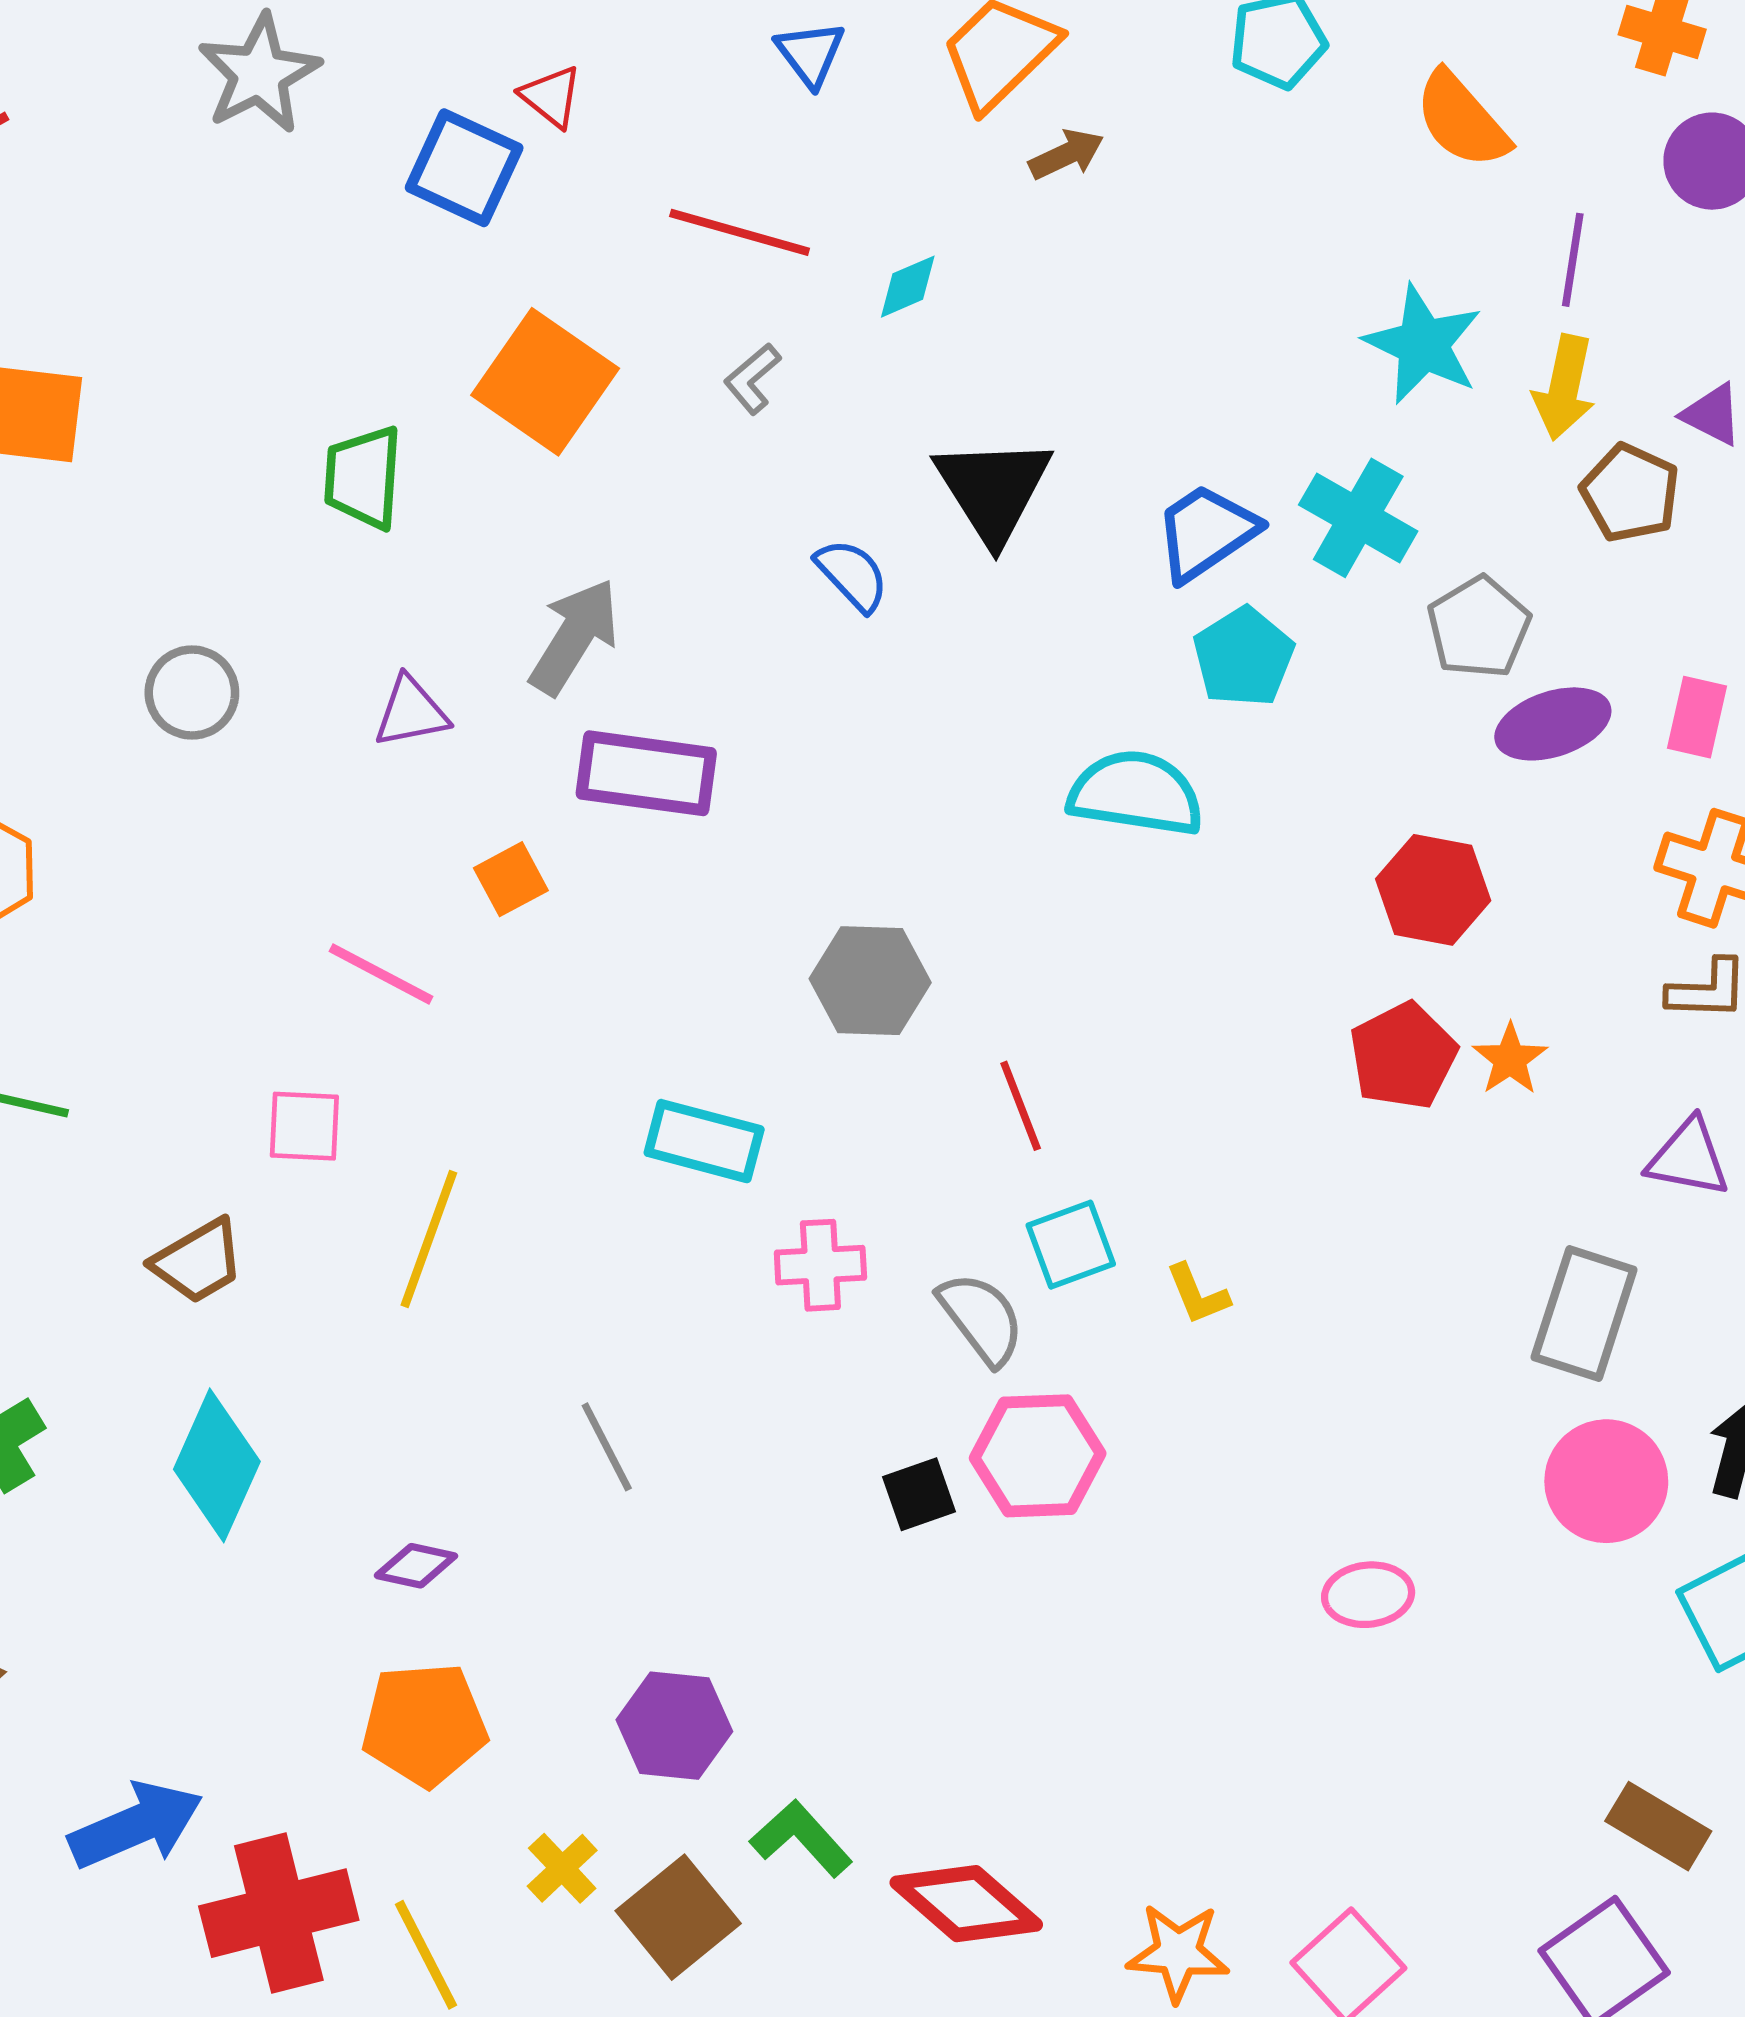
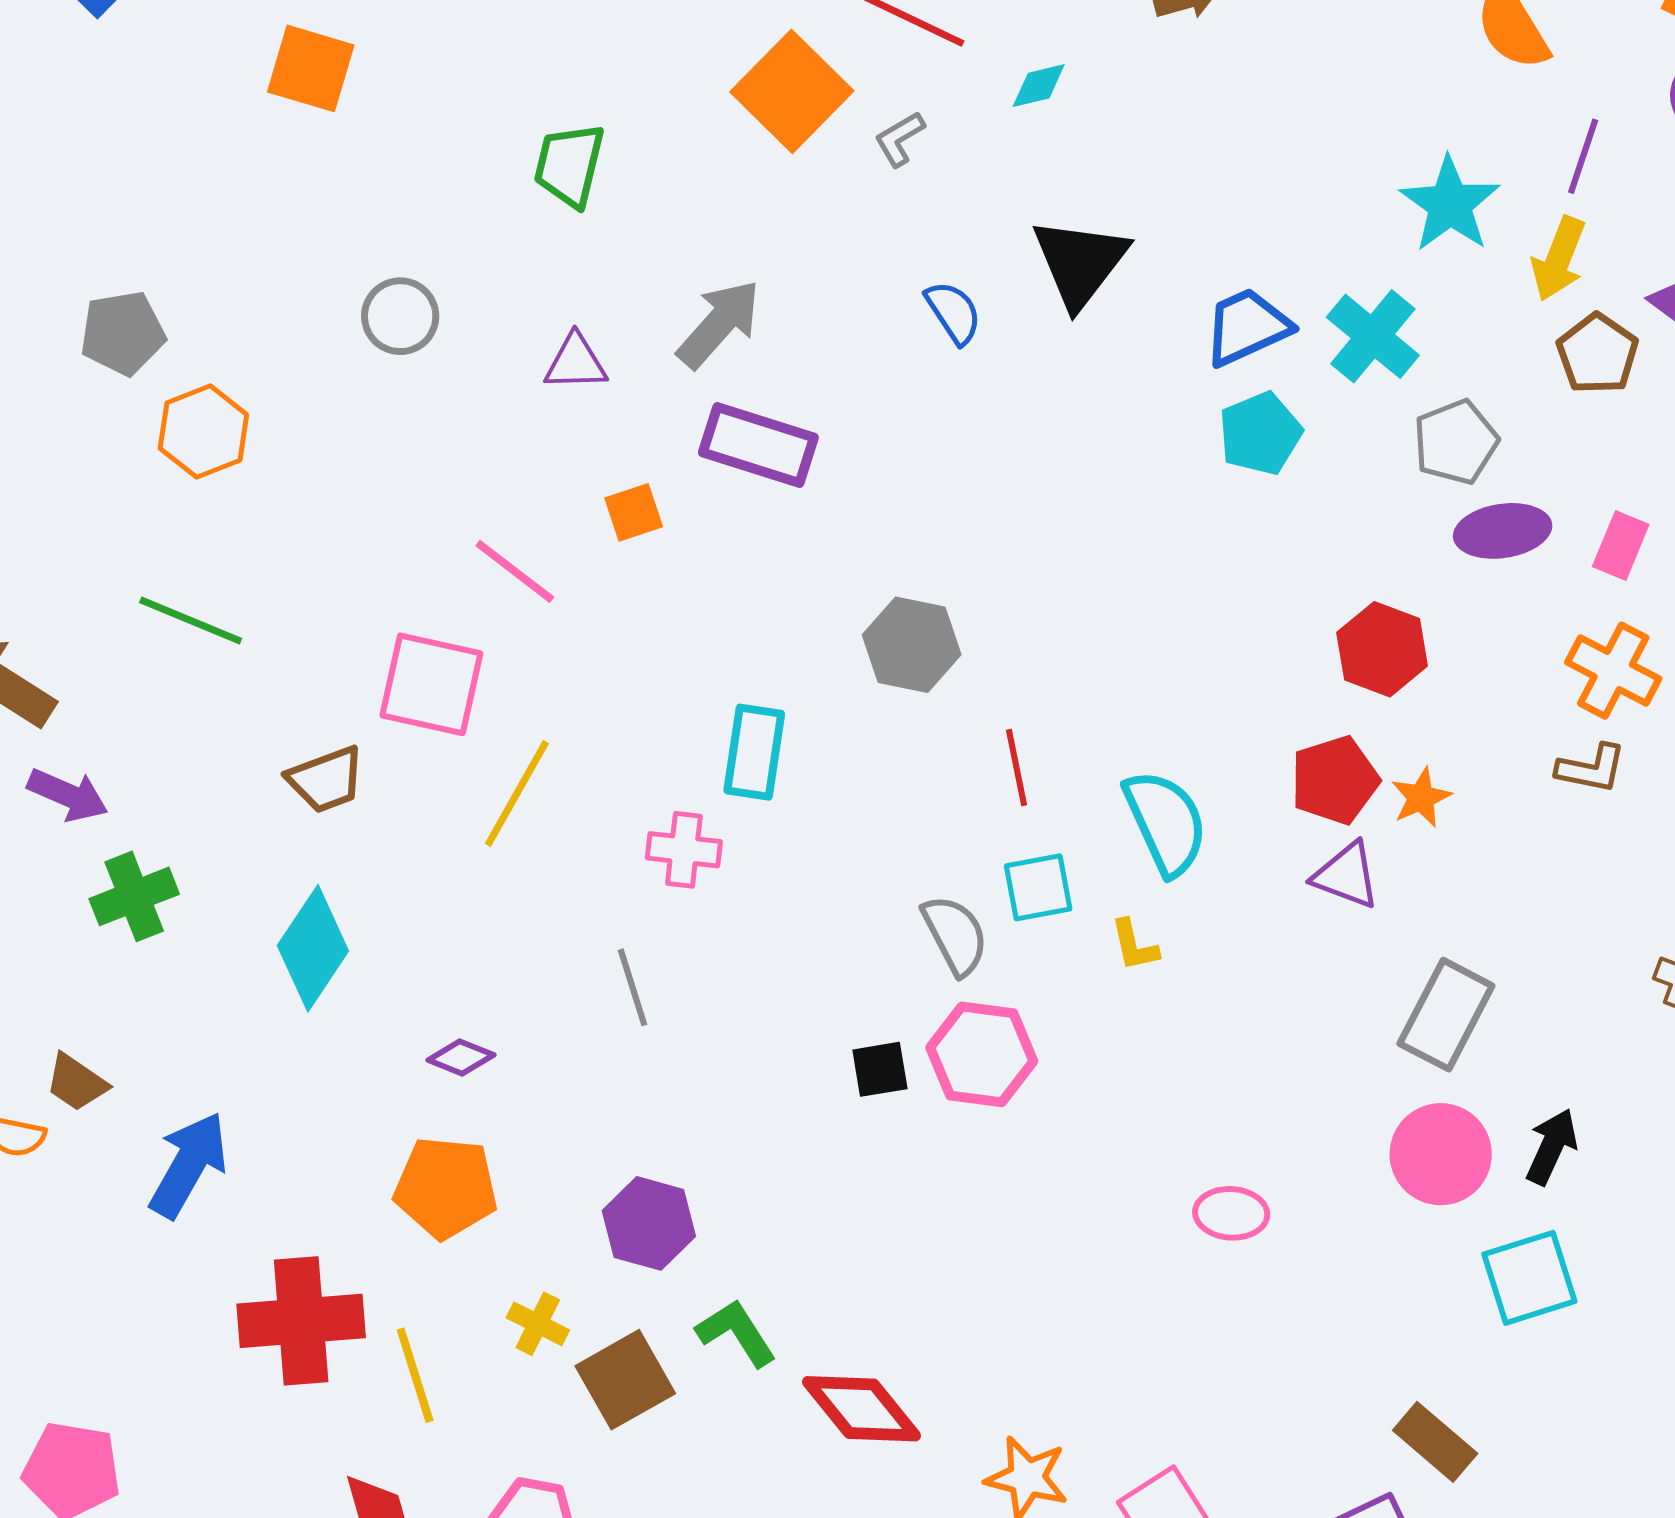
orange square: (545, 382) -> (792, 91), moved
cyan semicircle: (1136, 793) -> (1166, 822), moved, turned 47
pink square: (304, 1126) -> (431, 684), size x1.6
cyan rectangle: (704, 1141) -> (754, 752), turned 74
purple triangle: (1688, 1158) -> (1346, 875), moved
pink cross: (820, 1265) -> (684, 850), moved
blue arrow: (136, 1825) -> (189, 1165), moved, turned -47
yellow cross: (562, 1868) -> (538, 1324), turned -30

